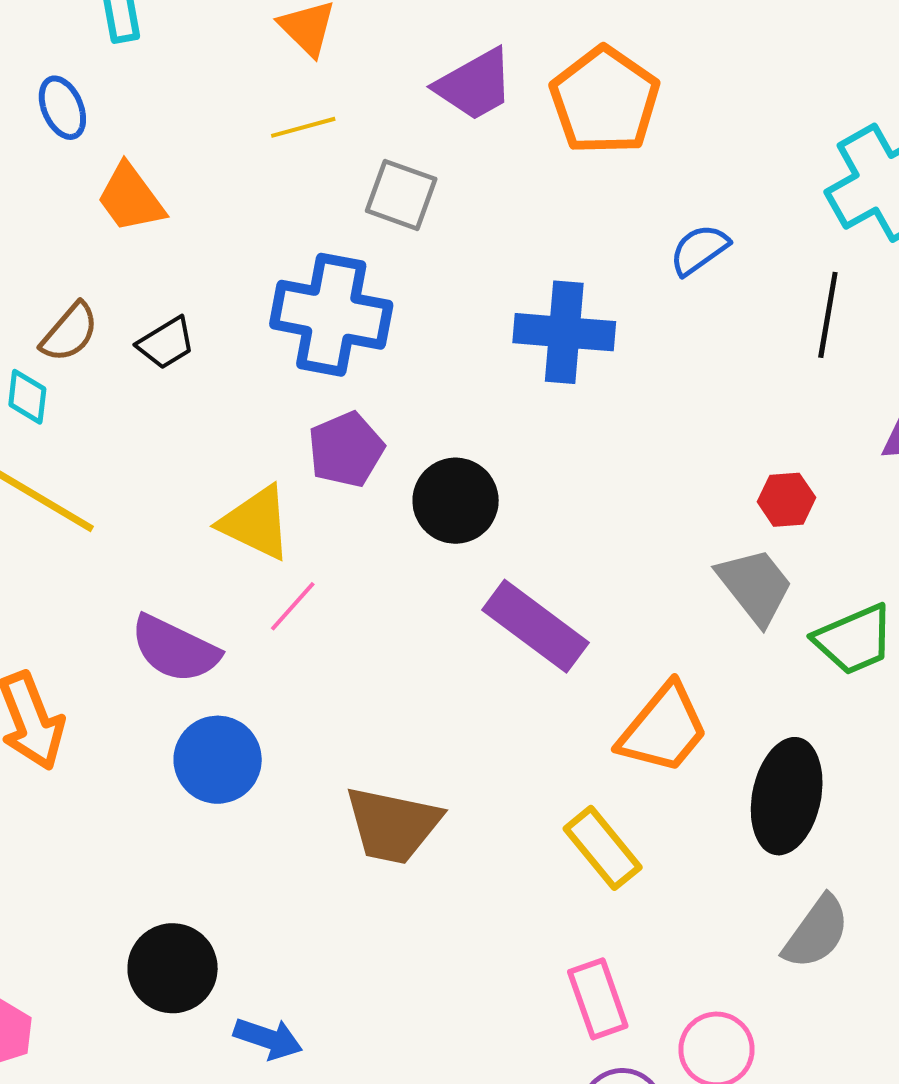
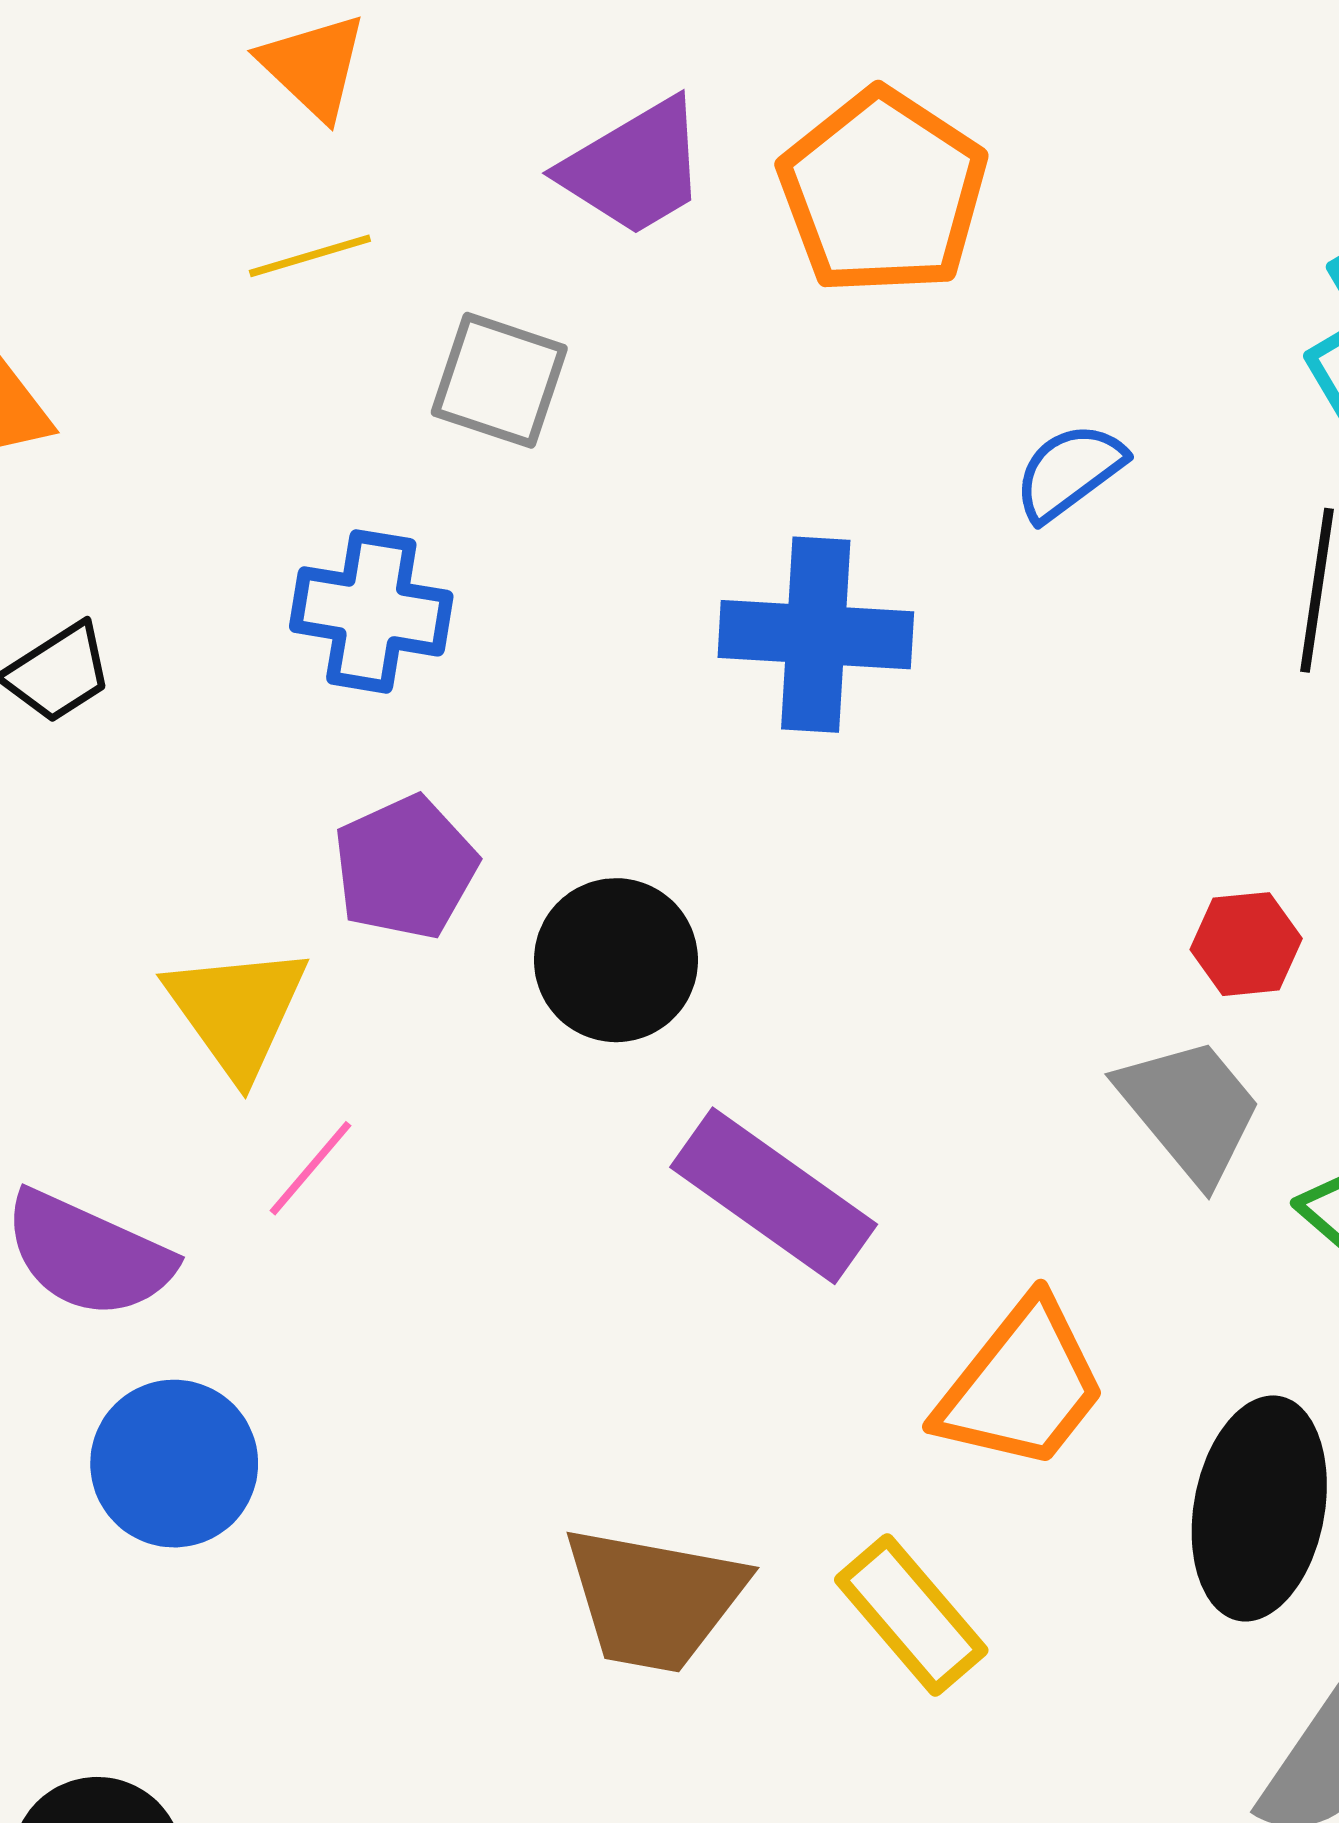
blue cross: (331, 315) -> (371, 611), size x0.7
yellow triangle: (256, 523) -> (237, 1011), turned 30
brown trapezoid: (393, 825) -> (654, 1599), moved

